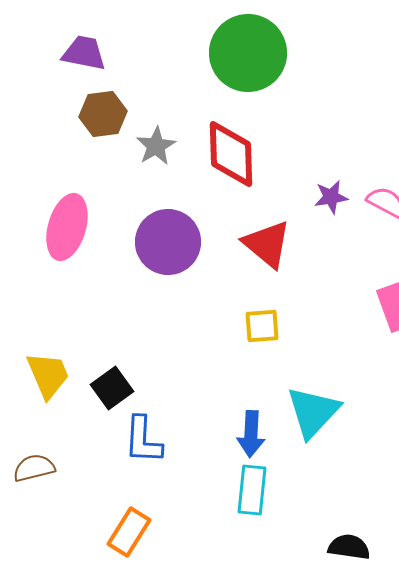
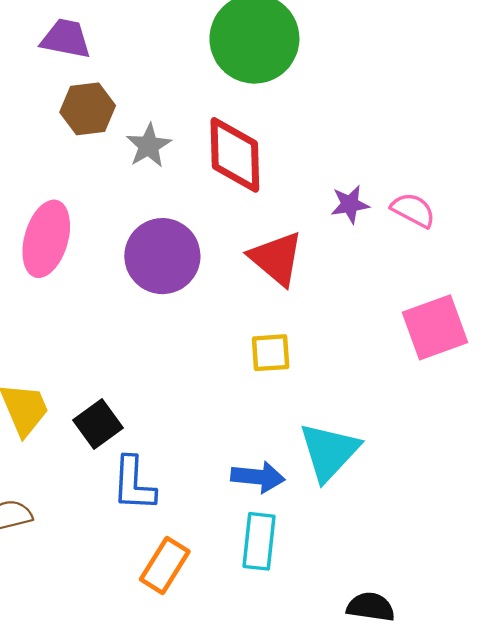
blue arrow: (251, 434) -> (258, 477), turned -87
orange rectangle: (129, 532) -> (165, 565), moved

